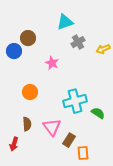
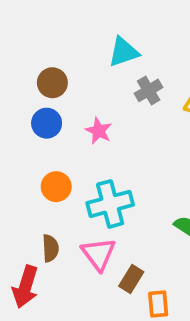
blue circle: (14, 51) -> (47, 123), moved
cyan cross: (75, 101) -> (110, 204), moved
red arrow: (14, 144) -> (25, 287), size x1.5

